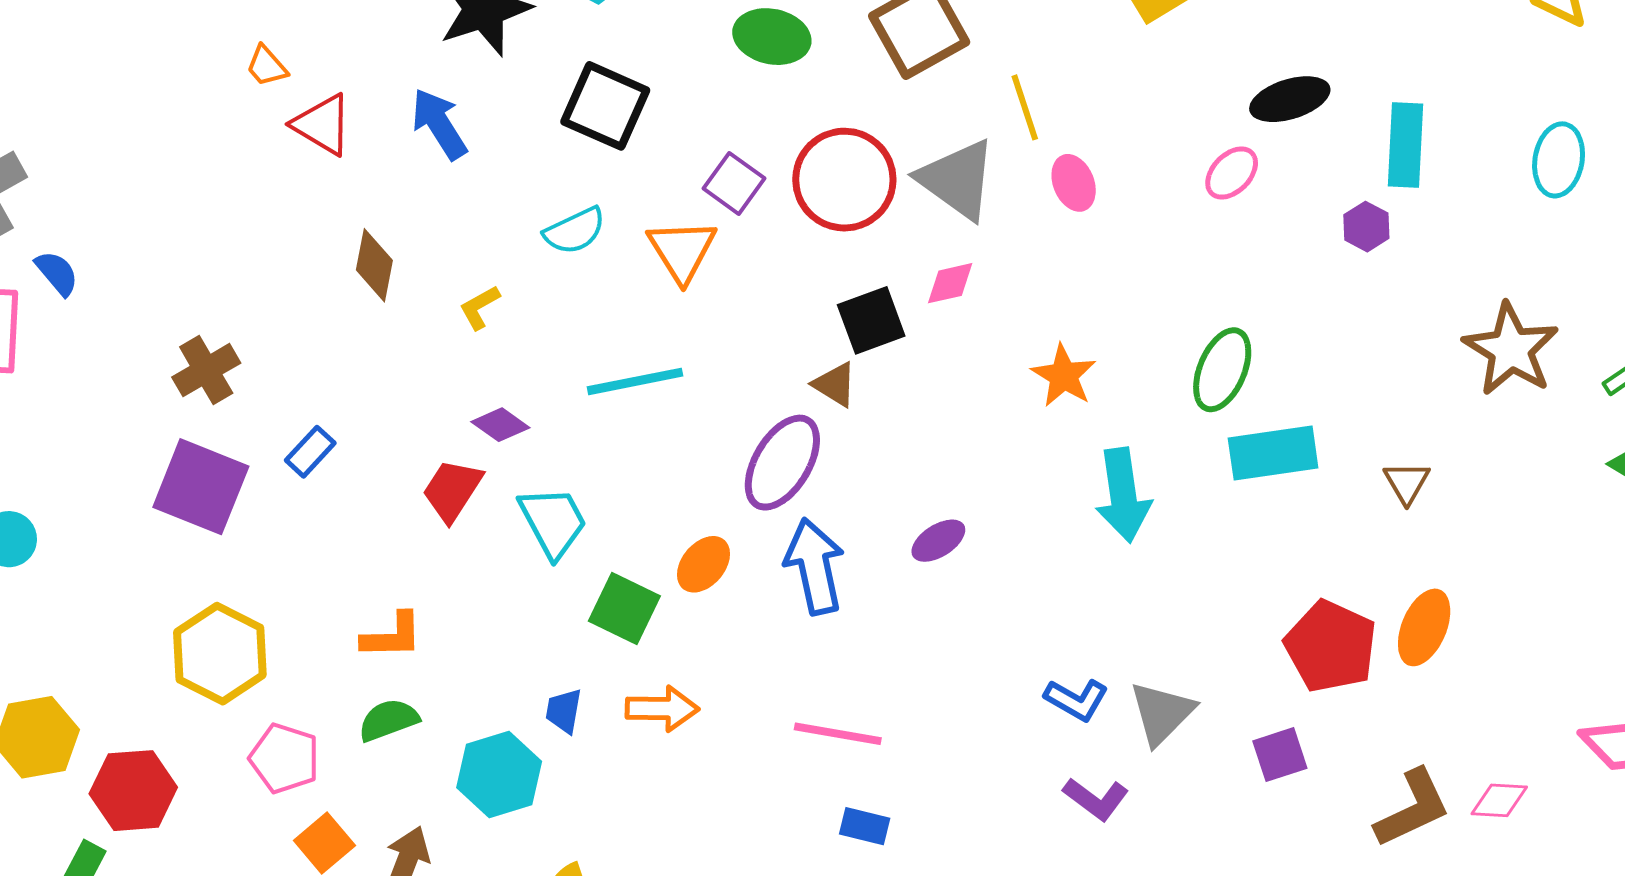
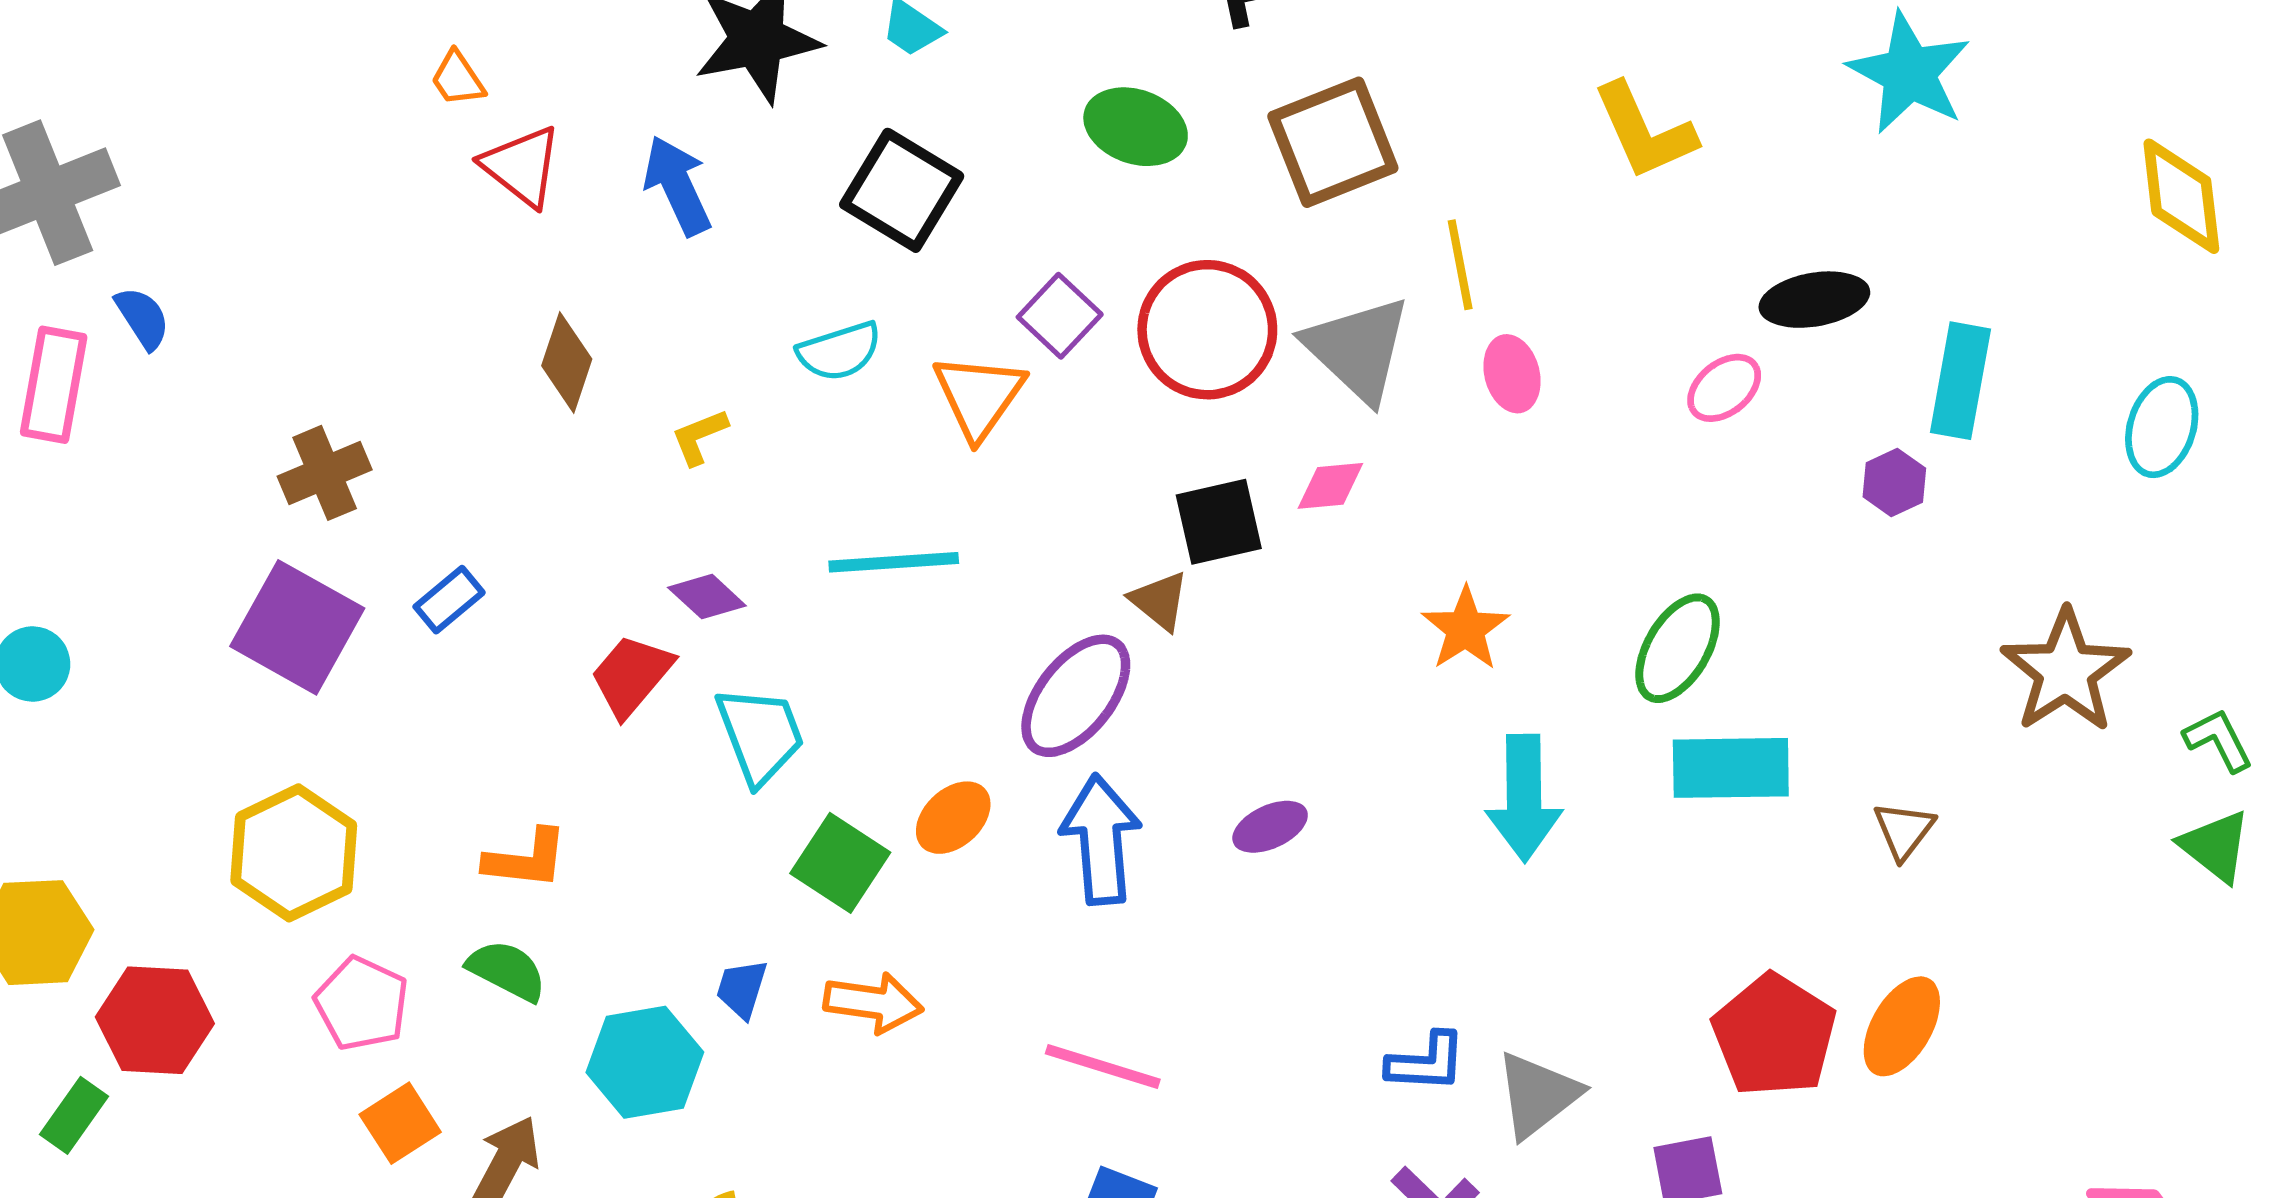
blue L-shape: (1076, 700) -> (1426, 1062), turned -34
green semicircle: (389, 720) -> (507, 970), turned 40

